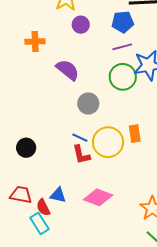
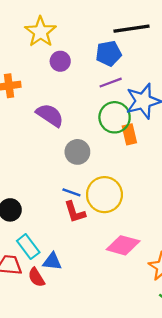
orange rectangle: (135, 134) -> (129, 134), moved
pink diamond: (98, 197) -> (123, 245), moved
cyan rectangle: (40, 223) -> (28, 247), moved

